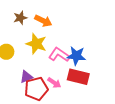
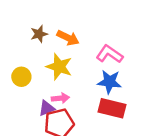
pink L-shape: (59, 55) -> (109, 54), moved
pink arrow: (54, 83) -> (60, 98), moved, turned -40

